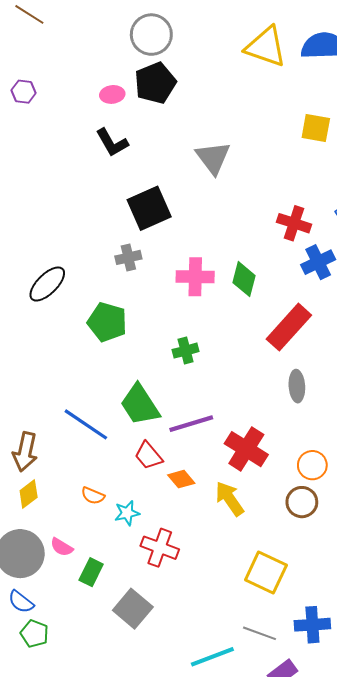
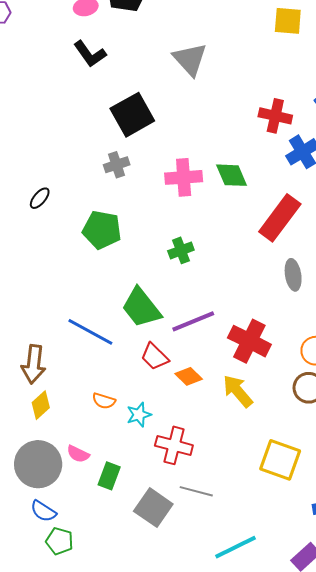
green diamond: (244, 279) -> (232, 175), turned -32
black ellipse: (47, 284) -> (40, 198), size x0.6
gray line: (259, 633) -> (196, 491), moved

